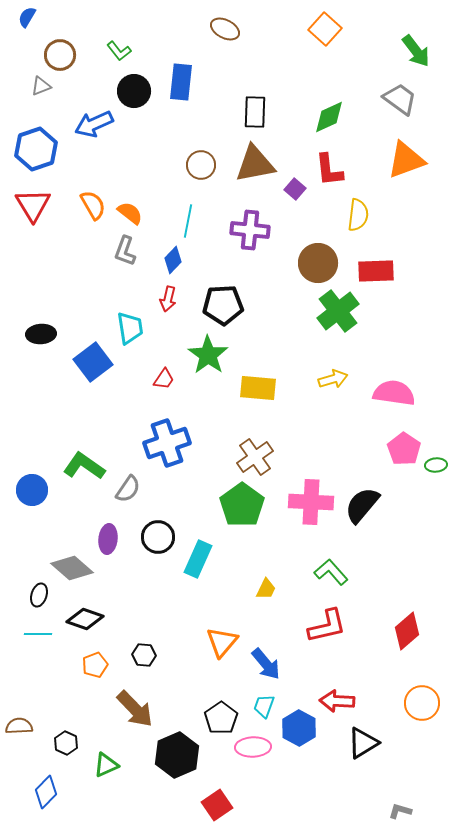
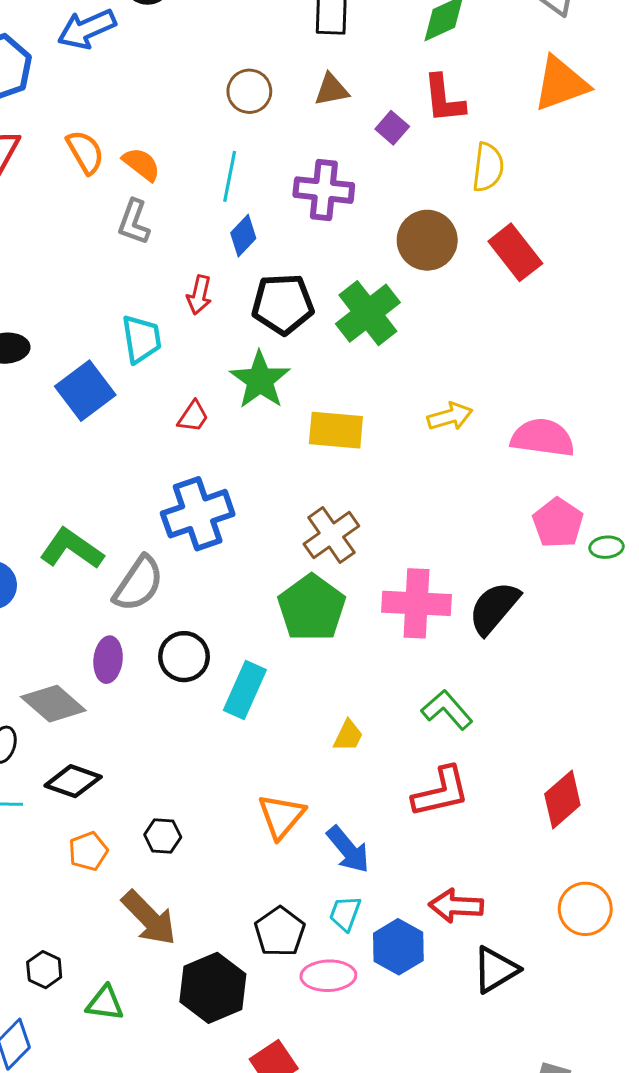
brown triangle: (255, 164) -> (331, 90), size x0.6
blue diamond: (173, 260) -> (243, 236), moved
red rectangle: (376, 271) -> (515, 252), turned 54
green cross: (338, 311) -> (368, 313), moved
gray semicircle: (128, 489) -> (138, 584), size x1.4
green triangle: (106, 765) -> (105, 1003), turned 32

